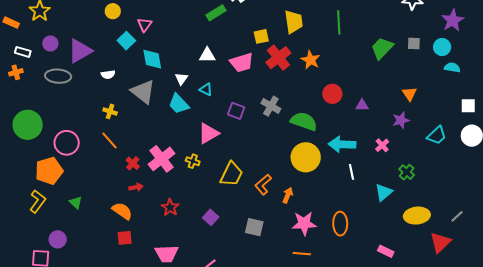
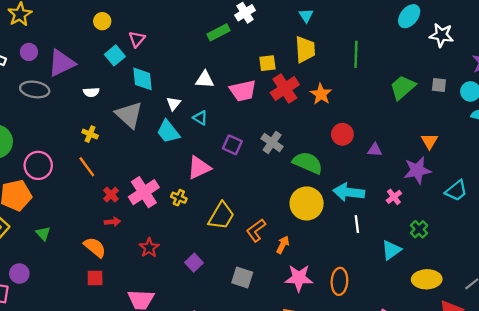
purple star: (401, 120) -> (417, 170), size x1.4

